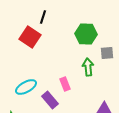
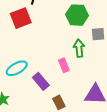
red square: (30, 37) -> (21, 18), turned 35
pink rectangle: (65, 84) -> (64, 65), moved

